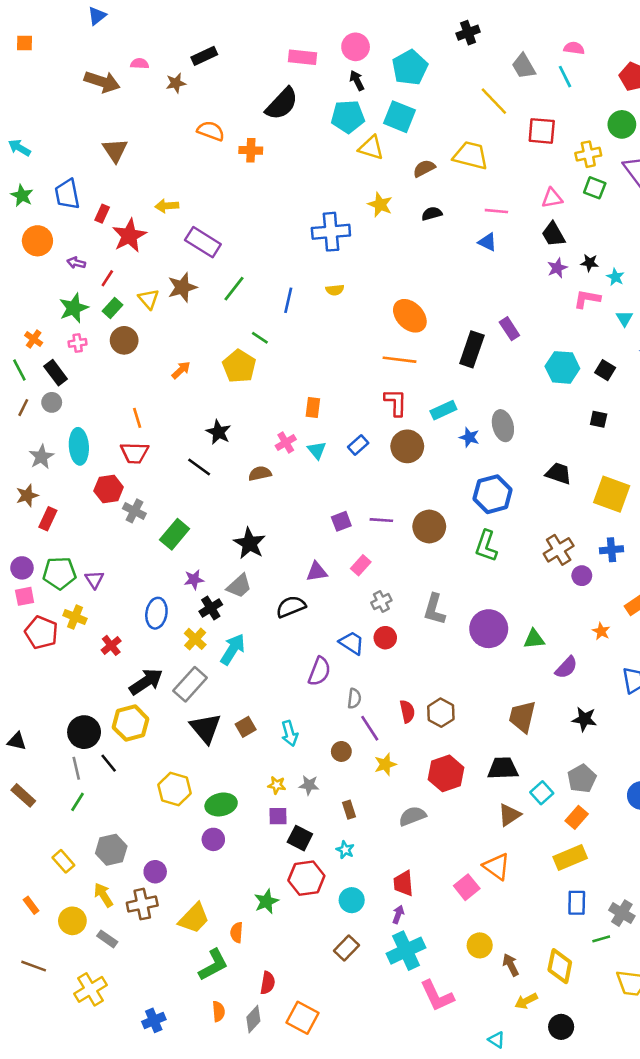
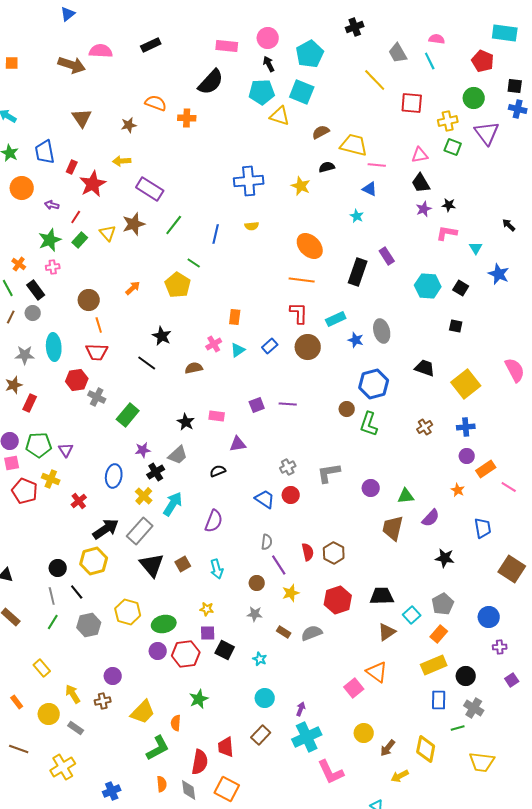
orange square: (25, 43) -> (12, 63), moved
pink semicircle: (140, 64) -> (101, 51), size x1.6
brown star: (176, 83) -> (129, 125), moved
yellow trapezoid: (471, 155) -> (354, 145), moved
yellow star: (380, 205) -> (301, 186), moved
cyan star: (615, 277) -> (357, 216), moved
brown circle: (124, 340) -> (89, 300), moved
cyan triangle: (317, 450) -> (238, 350), turned 35
gray star: (41, 457) -> (25, 355), turned 30
yellow square: (612, 494) -> (466, 384), turned 32
brown circle: (429, 527) -> (347, 409), moved, size x0.6
black star: (250, 543) -> (186, 422), size x0.7
brown cross: (559, 550) -> (425, 427), size x0.7
pink rectangle: (361, 565) -> (217, 416), moved, turned 56
purple circle: (582, 576) -> (467, 456), moved
black semicircle: (291, 607) -> (218, 471), size x0.7
gray L-shape: (434, 609) -> (329, 473), turned 65
purple circle: (489, 629) -> (371, 488), size x0.6
purple semicircle: (319, 671) -> (214, 521), moved
brown trapezoid: (522, 717) -> (393, 528), moved
black circle: (84, 732) -> (58, 568), size x0.7
gray star: (309, 785) -> (255, 614), moved
brown rectangle: (349, 810) -> (284, 632), moved, turned -40
gray hexagon: (111, 850) -> (89, 625), moved
red hexagon: (306, 878) -> (186, 654), moved
red trapezoid: (403, 883) -> (226, 747), moved
brown cross: (142, 904) -> (103, 701), size x0.7
brown arrow: (511, 965) -> (388, 748), turned -114
red semicircle: (268, 983) -> (200, 762), size x1.4
gray diamond: (253, 1019) -> (189, 790), turned -50
black circle: (561, 1027) -> (466, 676), moved

